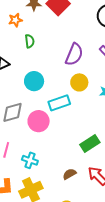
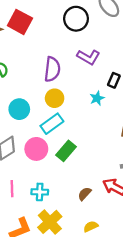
yellow circle: (79, 82) -> (55, 98), moved
green rectangle: (90, 144) -> (66, 151), moved

